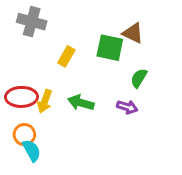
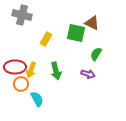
green arrow: (81, 103) -> (56, 71), turned -120
orange circle: (24, 135) -> (21, 84), moved
cyan semicircle: (32, 151) -> (37, 99), moved

